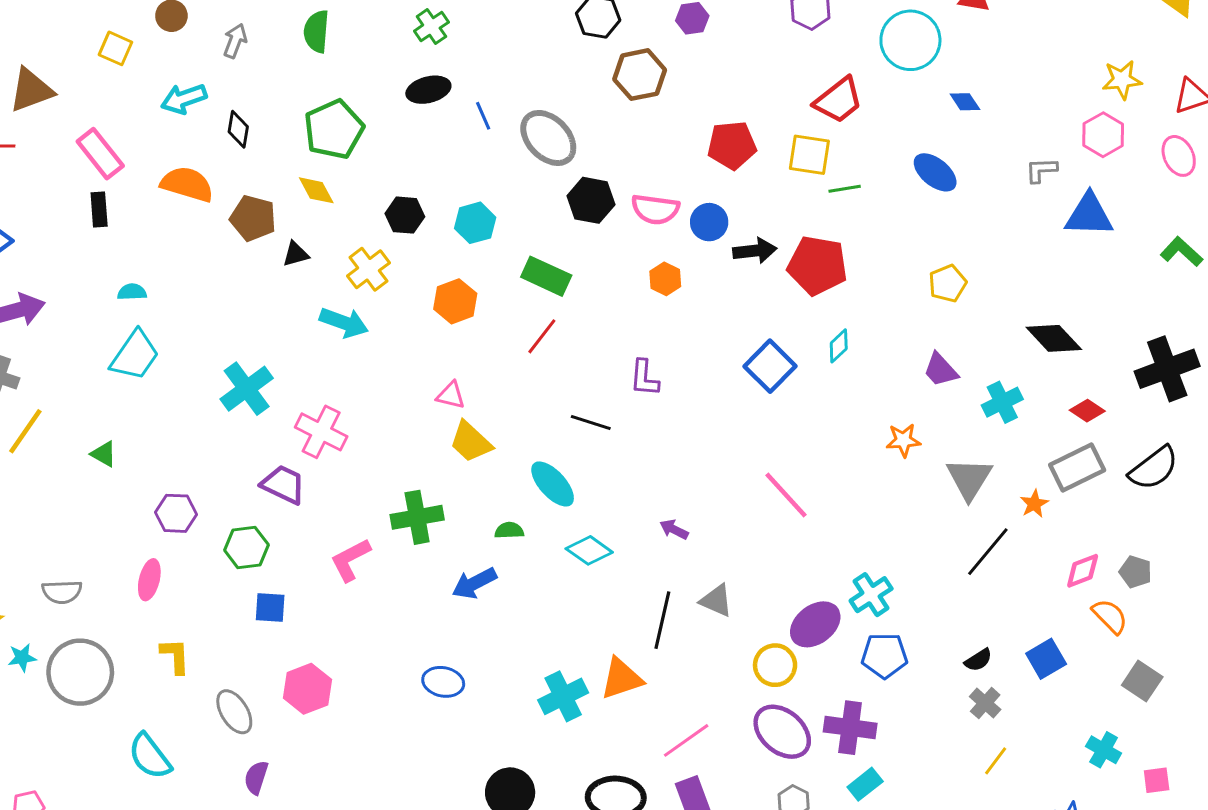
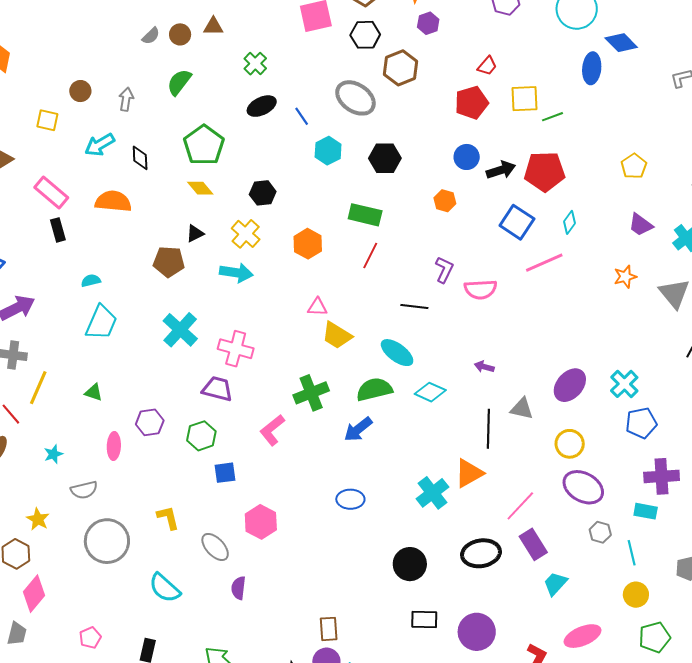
green semicircle: (316, 31) -> (179, 82), turned 44
red trapezoid: (838, 100) -> (487, 66), moved, size x0.6
blue diamond: (965, 102) -> (621, 43), size x1.5
gray ellipse: (548, 138) -> (356, 98), moved
blue ellipse: (935, 172) -> (592, 68), moved, turned 68
pink semicircle: (655, 209) -> (481, 289), moved
brown pentagon: (253, 218) -> (169, 262), moved
cyan hexagon: (475, 223) -> (328, 151), moved
blue square: (770, 366) -> (517, 222), moved
purple L-shape: (644, 378) -> (444, 270), turned -148
pink line: (786, 495) -> (544, 263), moved, turned -60
green semicircle: (509, 530) -> (374, 389), size x1.8
pink ellipse: (149, 580) -> (114, 446), moved
purple ellipse: (815, 624) -> (570, 385), moved
cyan star: (22, 658) -> (53, 454), moved
purple cross: (850, 728) -> (662, 476), moved
cyan rectangle: (865, 784) -> (646, 511), turned 60

